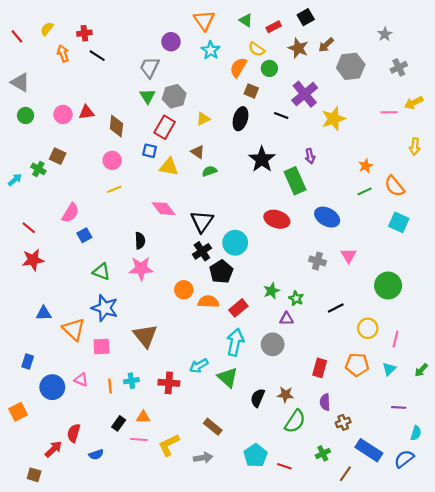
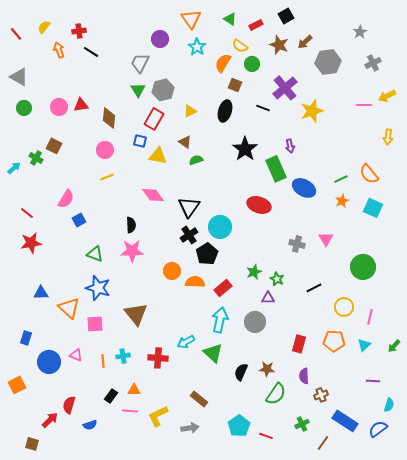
orange star: (366, 166) -> (342, 201), moved
blue ellipse: (327, 217) -> (304, 188), moved

